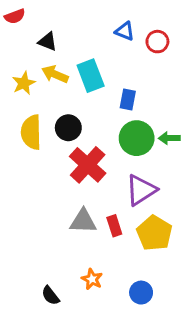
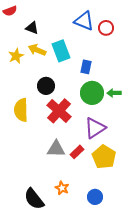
blue triangle: (125, 31) -> (84, 21), size x1.5
yellow semicircle: (31, 132) -> (21, 110), moved
red rectangle: (114, 226) -> (77, 152), turned 64
black semicircle: (50, 296) -> (34, 199), size x1.6

